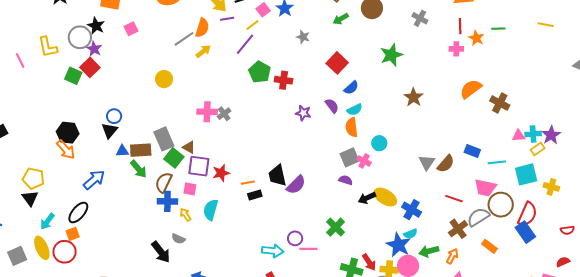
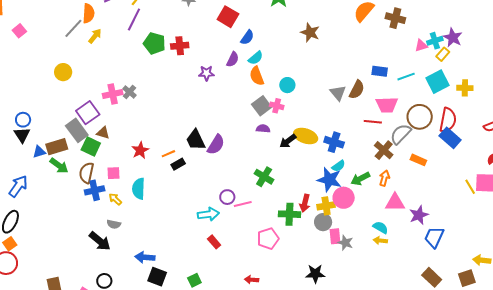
purple semicircle: (332, 106) -> (233, 59), turned 77
purple square: (199, 166) -> (88, 113), moved, turned -30
pink trapezoid: (485, 188) -> (387, 105), moved
red arrow: (369, 262) -> (305, 203), turned 60

